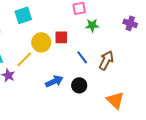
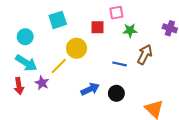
red square: (61, 37) -> (97, 27), moved
blue line: (82, 57) -> (120, 64), turned -40
brown arrow: (106, 60) -> (145, 55), moved

